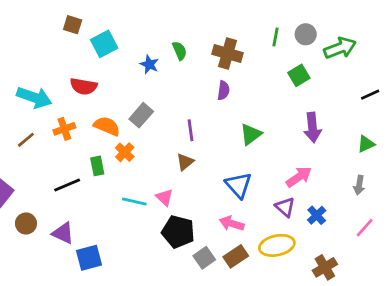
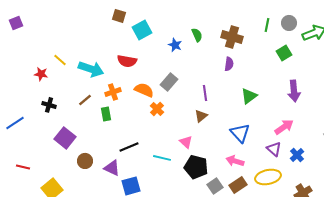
green rectangle: (97, 166) -> (106, 114), moved
black line: (67, 185) -> (129, 147), moved
cyan line: (134, 202) -> (162, 158), moved

